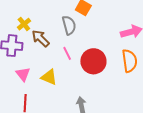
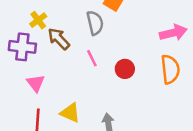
red circle: (93, 61) -> (125, 69), size x0.6
yellow triangle: (49, 77) -> (70, 113), moved

